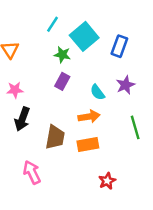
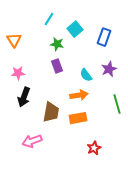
cyan square: (84, 36) -> (75, 29), size x0.7
purple rectangle: (62, 81) -> (57, 66), turned -48
pink arrow: (32, 172) -> (32, 141), turned -84

